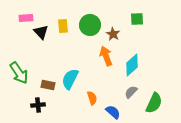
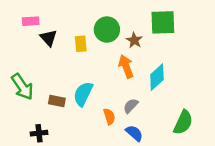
green square: (137, 19) -> (163, 22), size x1.6
yellow rectangle: (63, 26) -> (81, 44), moved
gray semicircle: (131, 92) -> (131, 106), moved
black cross: (38, 105) -> (39, 133), moved

